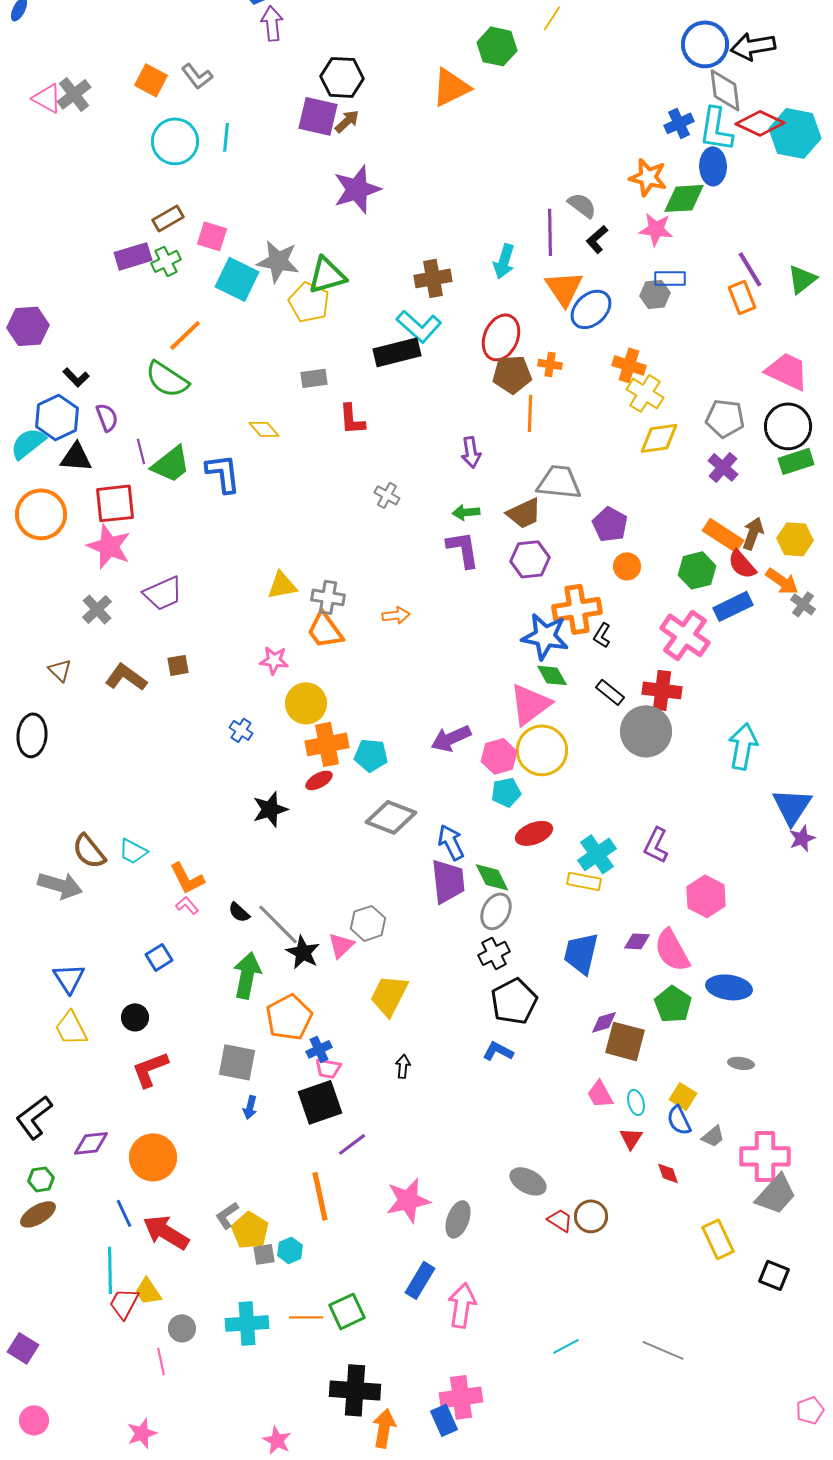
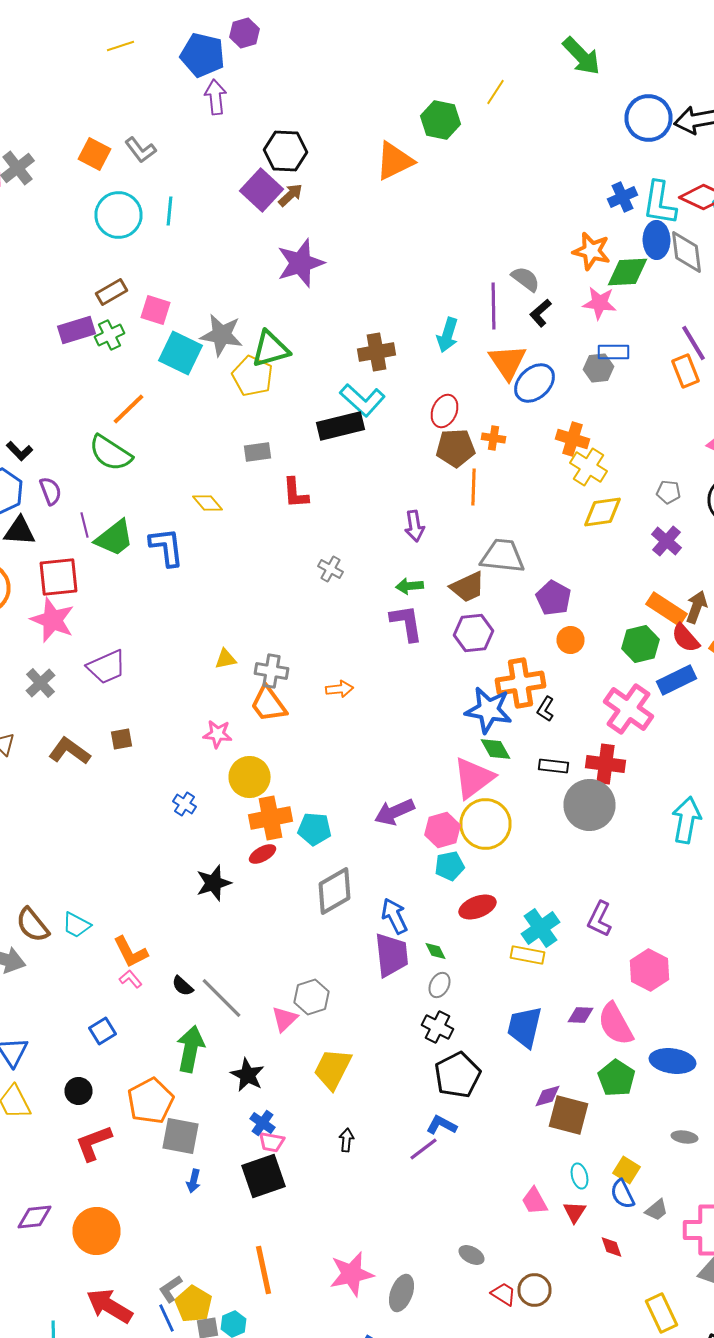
gray diamond: (725, 90) -> (686, 252), moved
purple square: (318, 116) -> (262, 190), turned 30
red ellipse: (501, 337) -> (444, 411), size x0.7
gray pentagon: (725, 418) -> (668, 492), size x0.6
yellow triangle: (282, 585) -> (226, 659), size x0.7
black rectangle: (610, 692) -> (554, 766), turned -32
gray diamond: (391, 817) -> (334, 891), turned -51
green diamond: (492, 877) -> (436, 951), size x0.6
gray ellipse: (496, 911) -> (440, 985), size x0.7
black star: (303, 952) -> (248, 1075), moved
black cross: (494, 953) -> (438, 1027), turned -36
orange pentagon: (289, 1017) -> (150, 1101), moved
blue cross: (319, 1049) -> (262, 1123), turned -30
pink trapezoid: (600, 1094) -> (534, 1201), moved
purple line: (352, 1144) -> (424, 1149), moved
gray ellipse: (528, 1181) -> (472, 1255), size x0.7
blue line: (124, 1213) -> (166, 1318), moved

